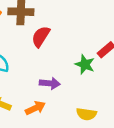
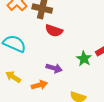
red semicircle: (41, 37) -> (54, 31), turned -114

